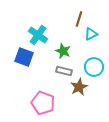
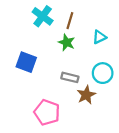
brown line: (79, 19) -> (70, 21), moved
cyan cross: (38, 35) -> (43, 16), moved
green star: (63, 51) -> (67, 42), moved

